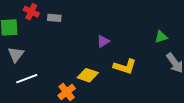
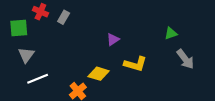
gray rectangle: (54, 18) -> (64, 17), turned -64

